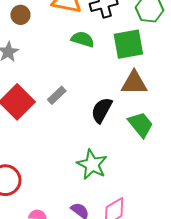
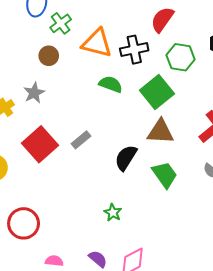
green square: (128, 44) -> (157, 92), turned -32
green star: (92, 165) -> (113, 213), size x0.6

